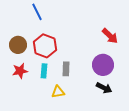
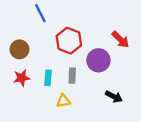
red hexagon: (45, 46) -> (69, 41), moved
purple circle: (103, 65) -> (98, 60), moved

